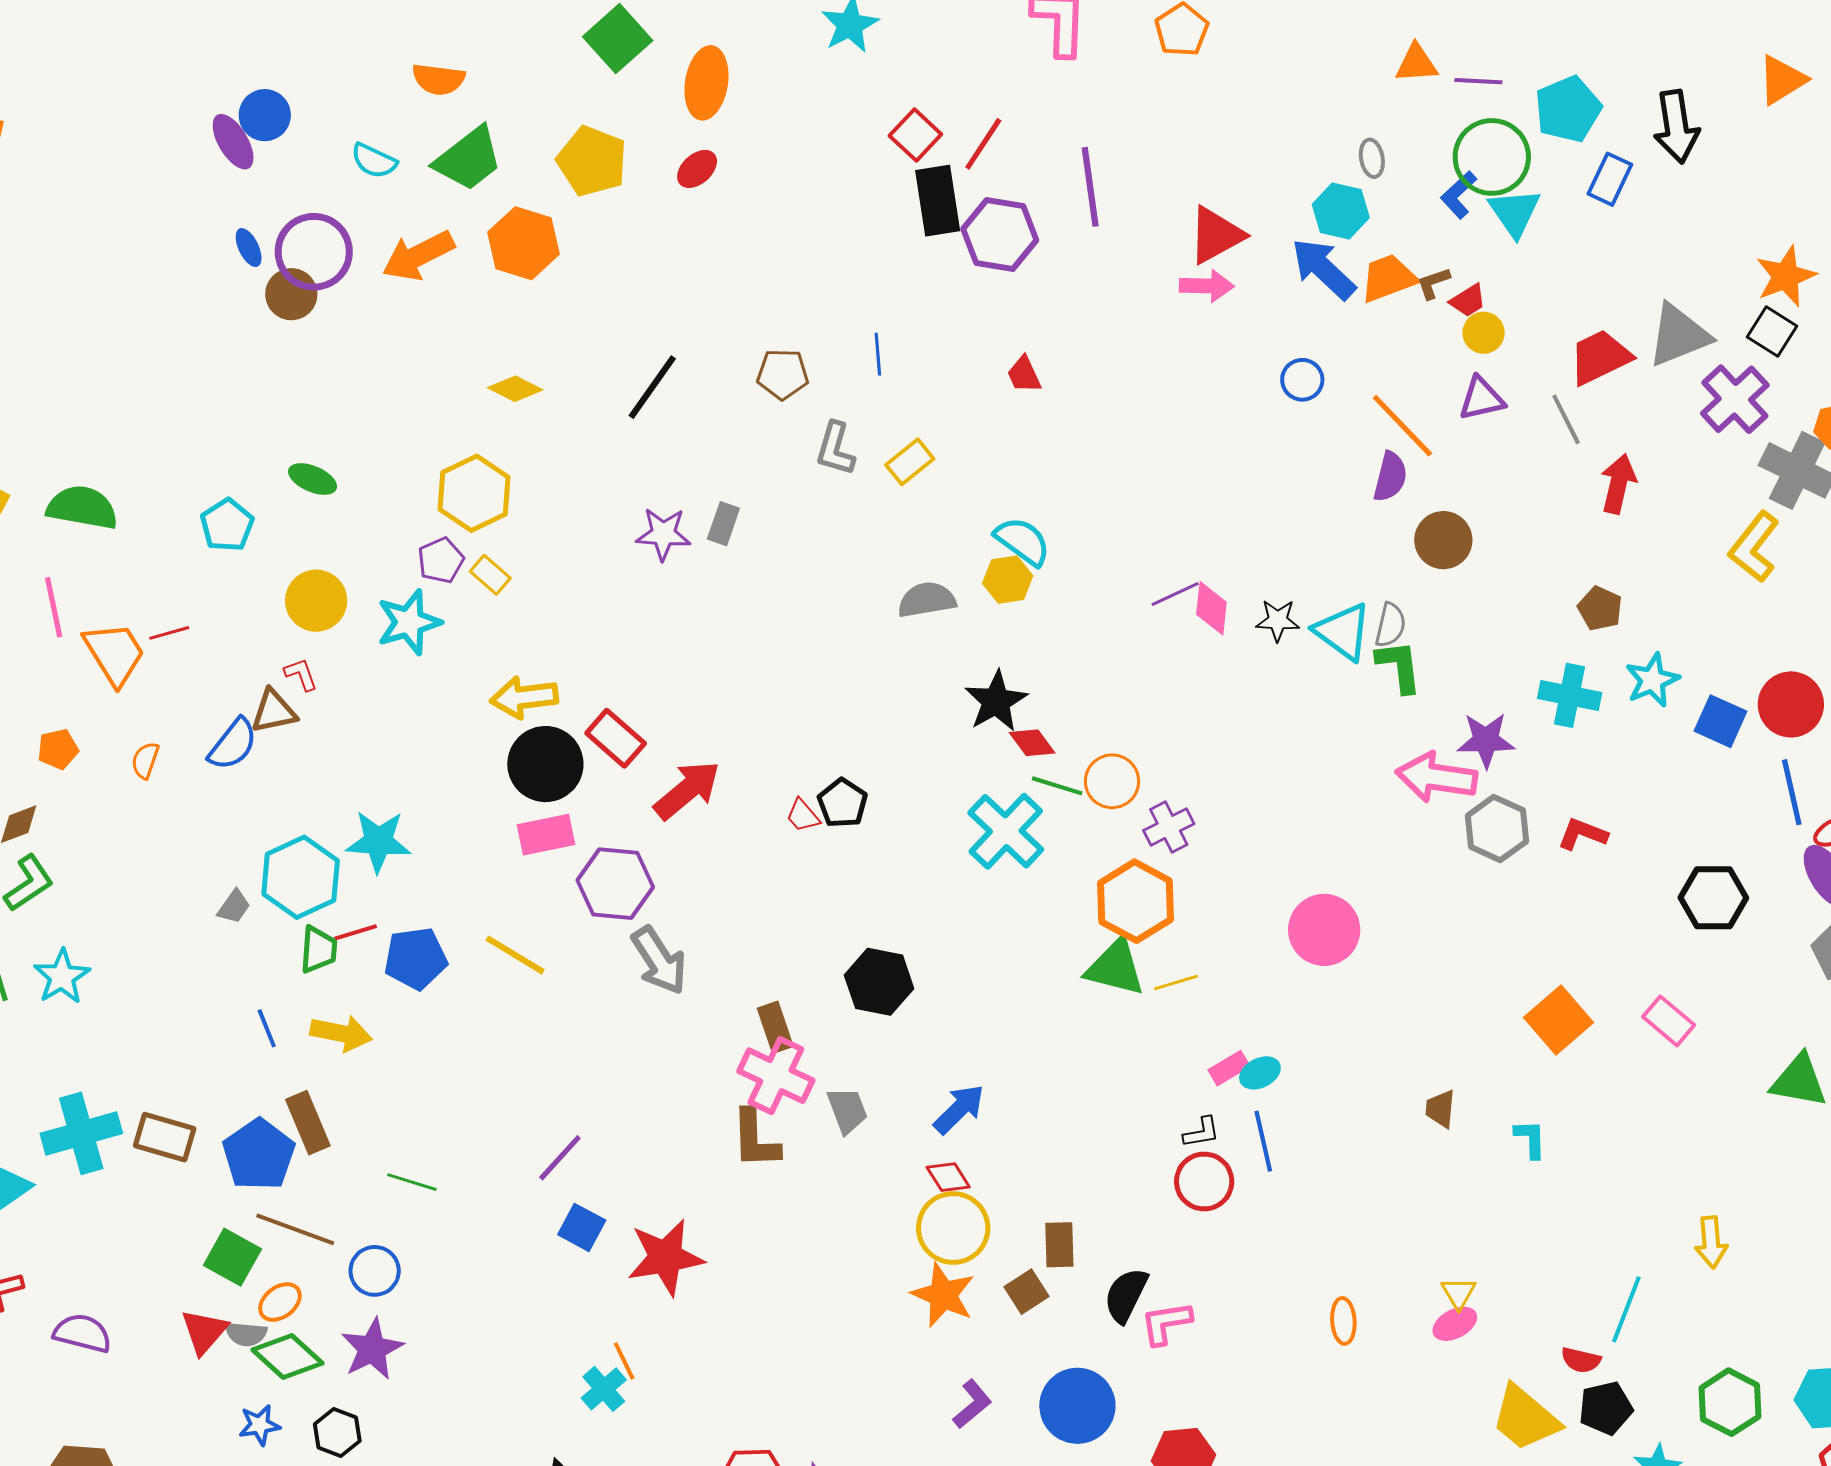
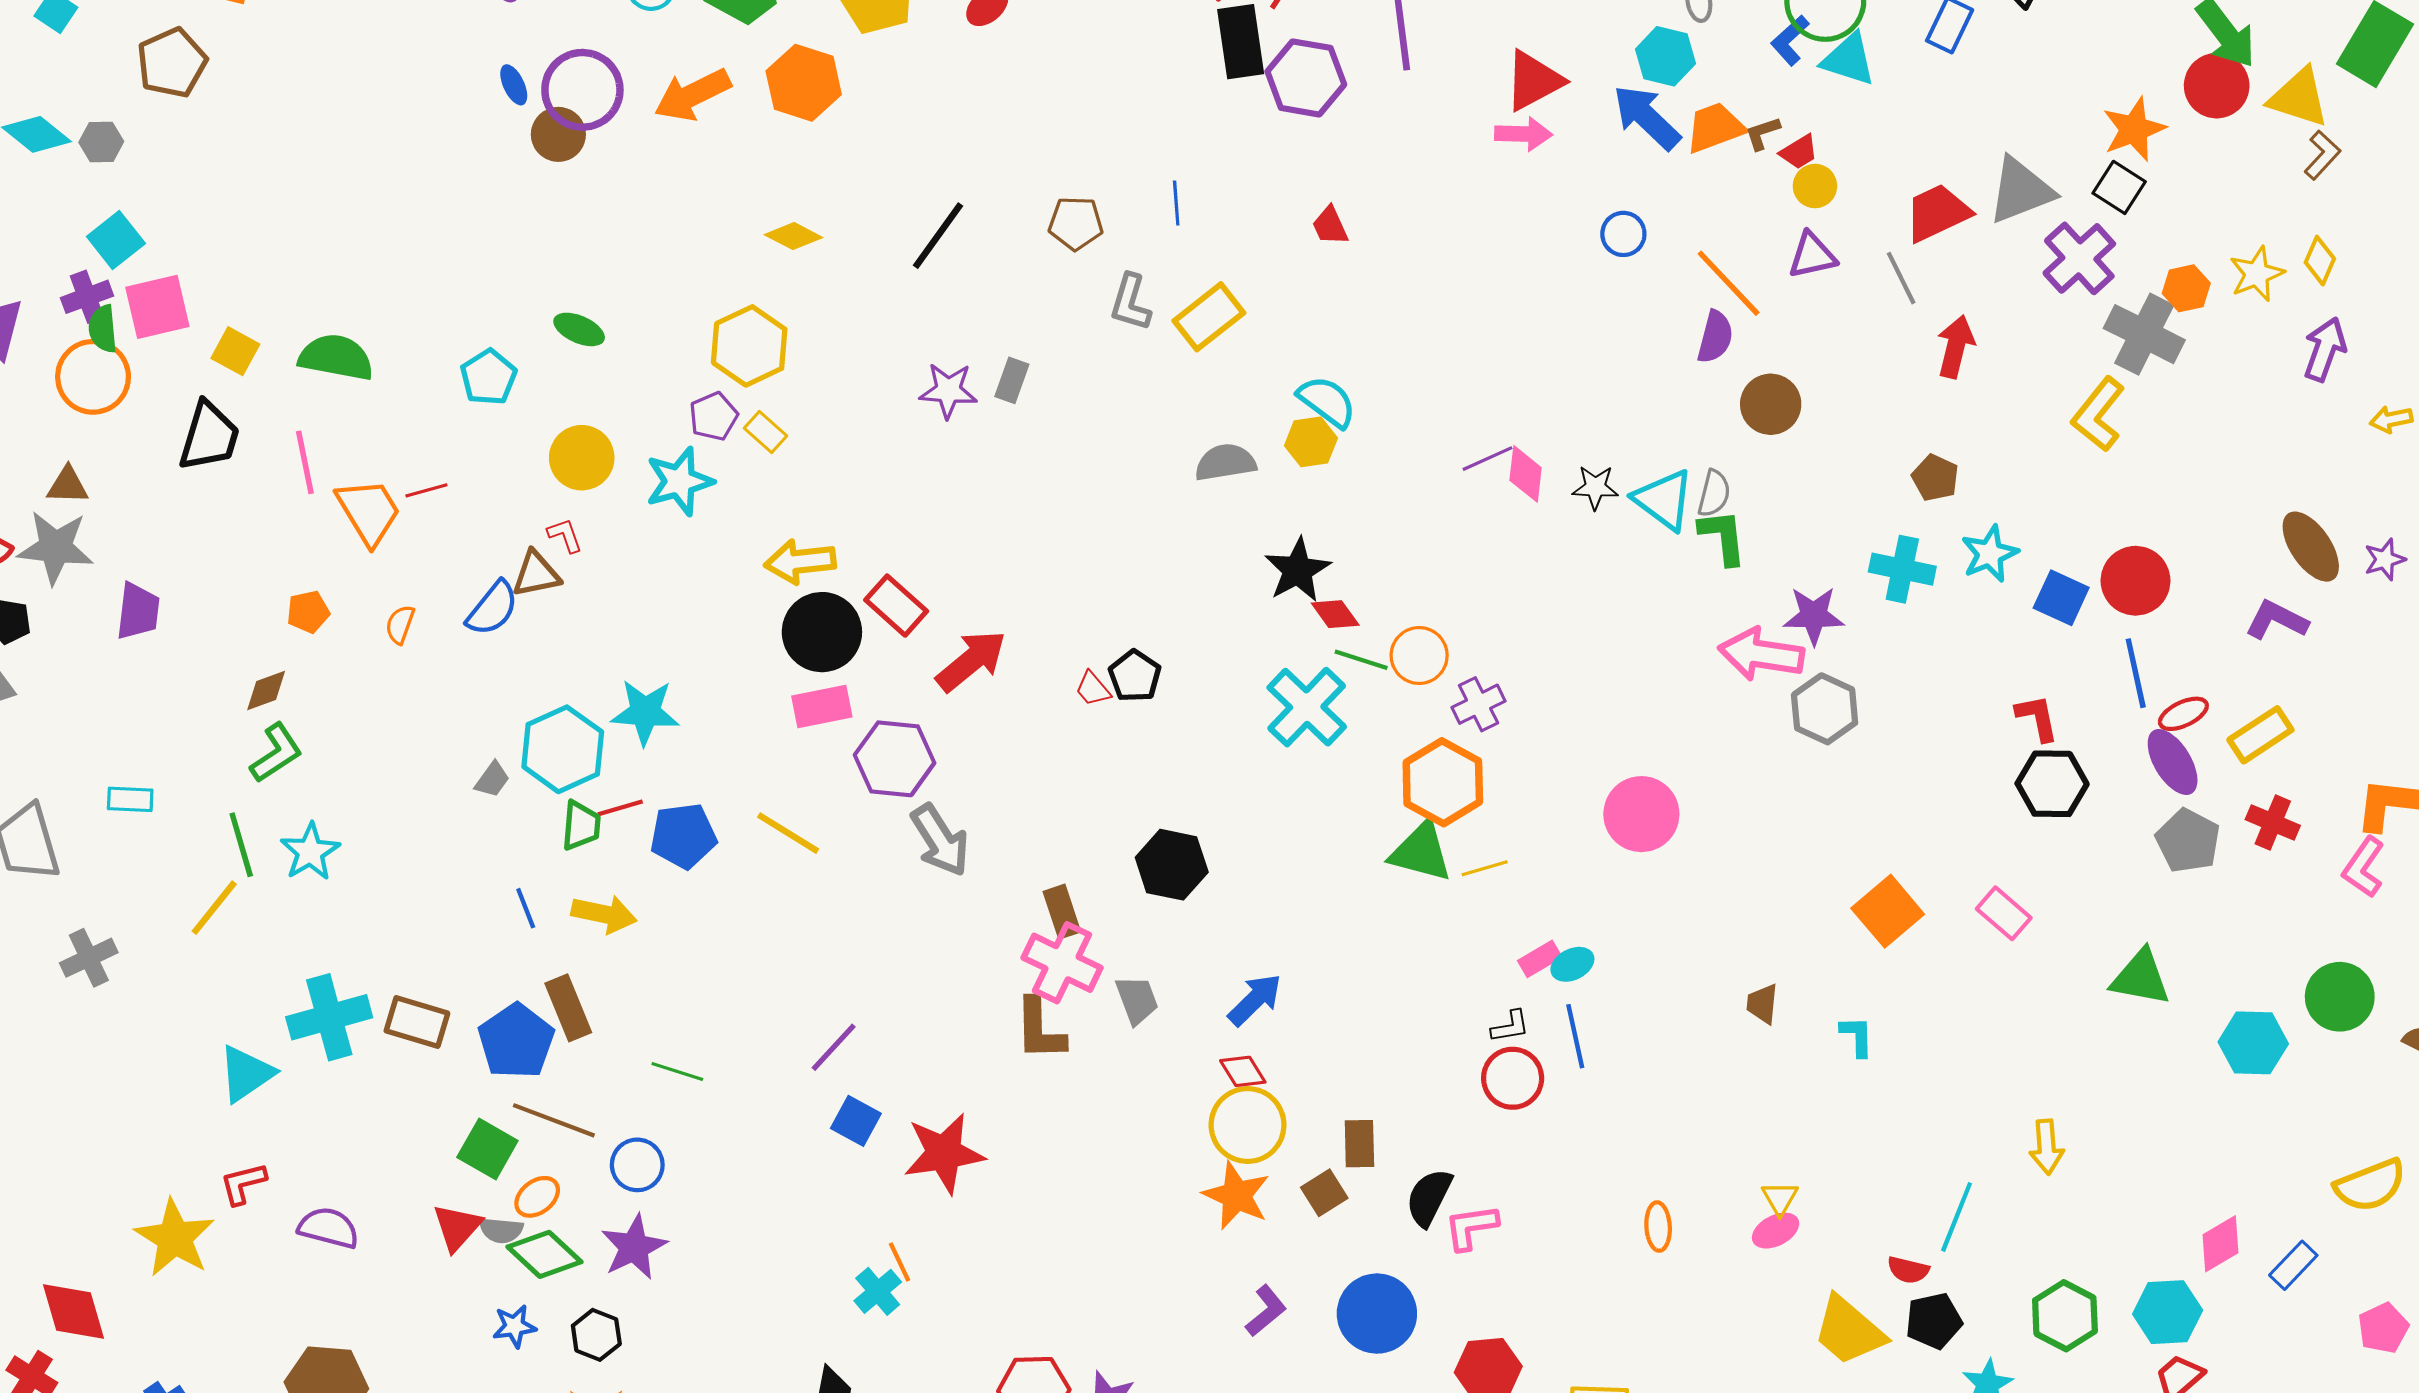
cyan triangle: (1515, 212) -> (1849, 59), turned -38
yellow rectangle: (910, 462) -> (1209, 317), size x1.4
red L-shape: (1583, 834) -> (2037, 718), moved, turned 57

